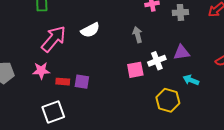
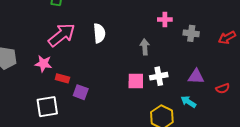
white semicircle: (90, 30) -> (99, 33), turned -78
purple triangle: (181, 52) -> (196, 77), moved
purple square: (82, 82) -> (81, 92), moved

